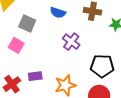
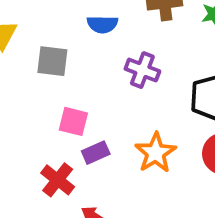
pink square: (16, 45) -> (73, 121), moved

